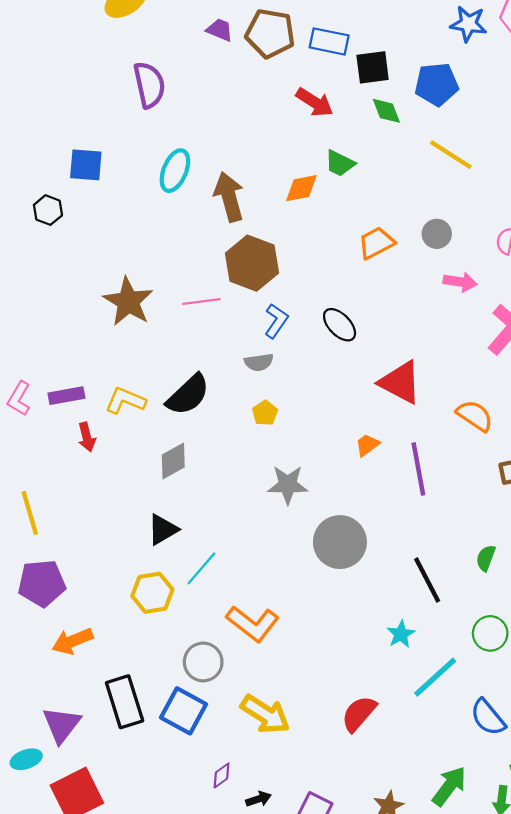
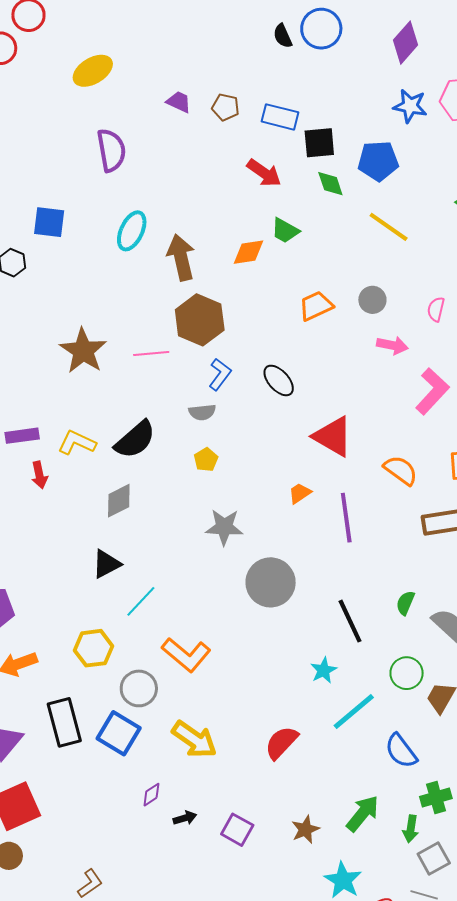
brown pentagon: (270, 33) -> (226, 107), size x0.6
yellow hexagon: (152, 593) -> (93, 648), moved

